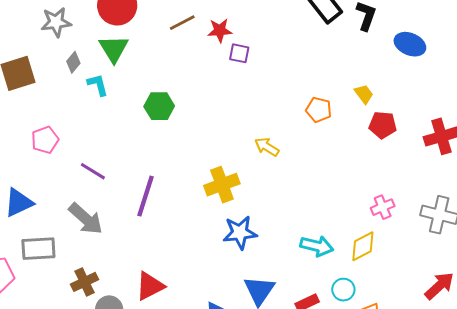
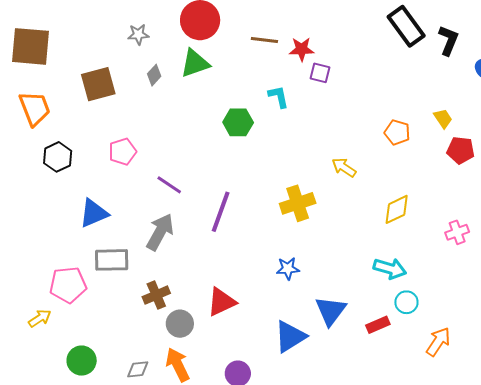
gray star: (56, 22) -> (138, 34), size x0.7
brown line: (182, 23) -> (264, 40), turned 32
green triangle: (114, 49) -> (195, 63), turned 40
cyan L-shape: (98, 85) -> (279, 97), moved
gray arrow: (86, 219) -> (160, 232), turned -105
blue star: (240, 233) -> (288, 269), moved, size x0.7
yellow diamond: (363, 246) -> (397, 209), moved
cyan circle: (343, 290) -> (406, 302), moved

